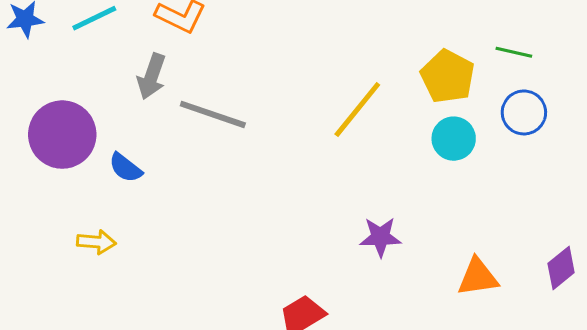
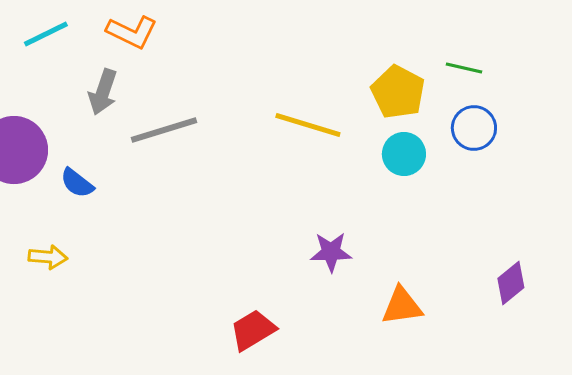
yellow line: (357, 109) -> (308, 125), turned 68
gray line: (213, 114) -> (164, 130), turned -36
orange triangle: (478, 277) -> (402, 306), moved

